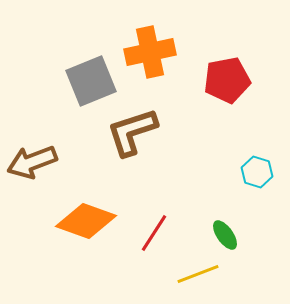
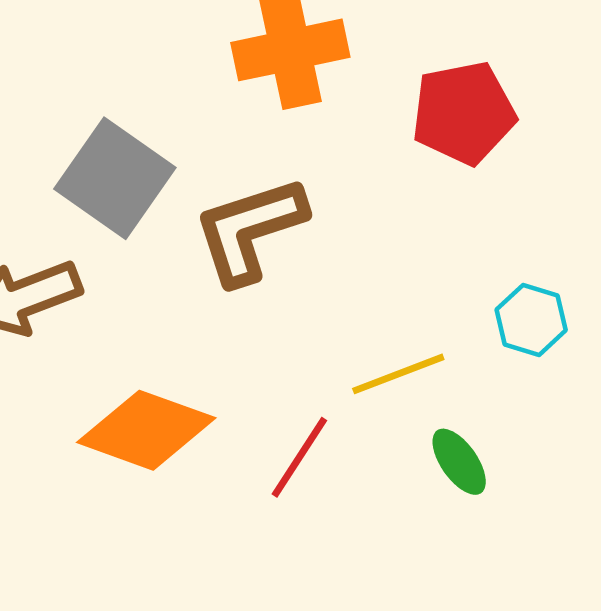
gray square: (91, 81) -> (115, 178), moved, turned -33
yellow line: (198, 274) -> (398, 374), moved

